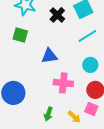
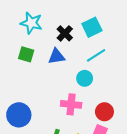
blue triangle: (49, 56) -> (56, 56), moved
cyan circle: (90, 65) -> (85, 78), moved

